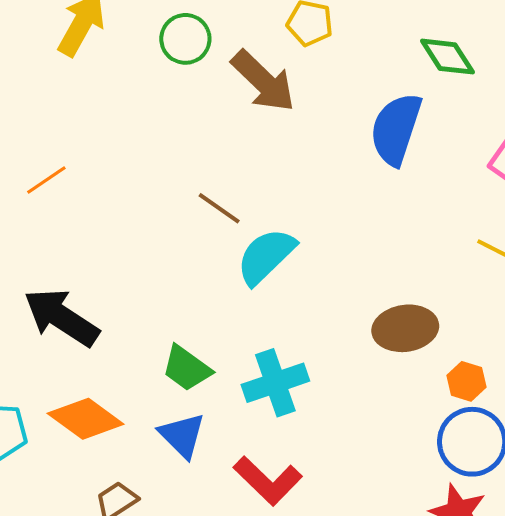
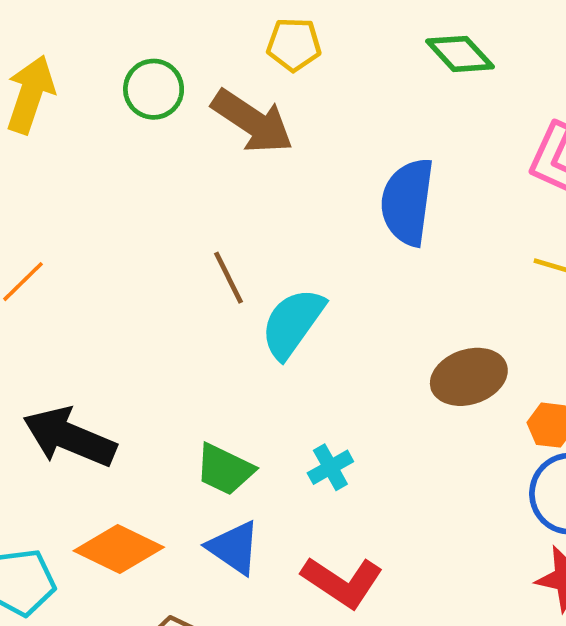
blue semicircle: (396, 129) -> (407, 202), moved
brown line: (219, 208) -> (228, 278), turned 39
cyan cross: (275, 383) -> (330, 467), size x0.6

